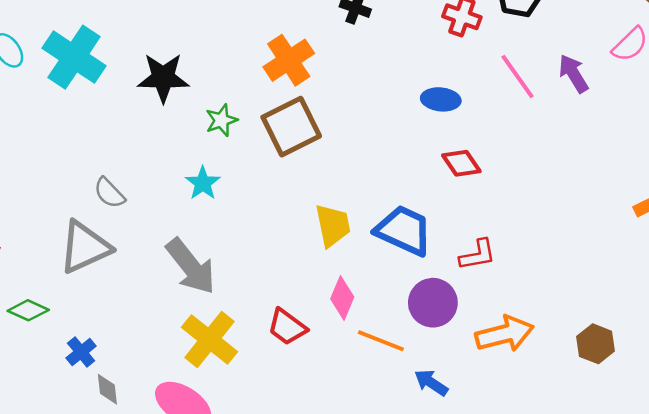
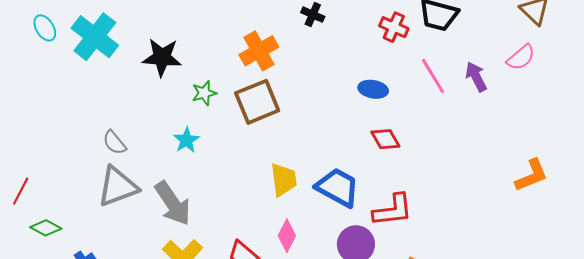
gray triangle: (85, 247) -> (118, 187), moved
red L-shape: (478, 255) -> (393, 210), size x1.4

